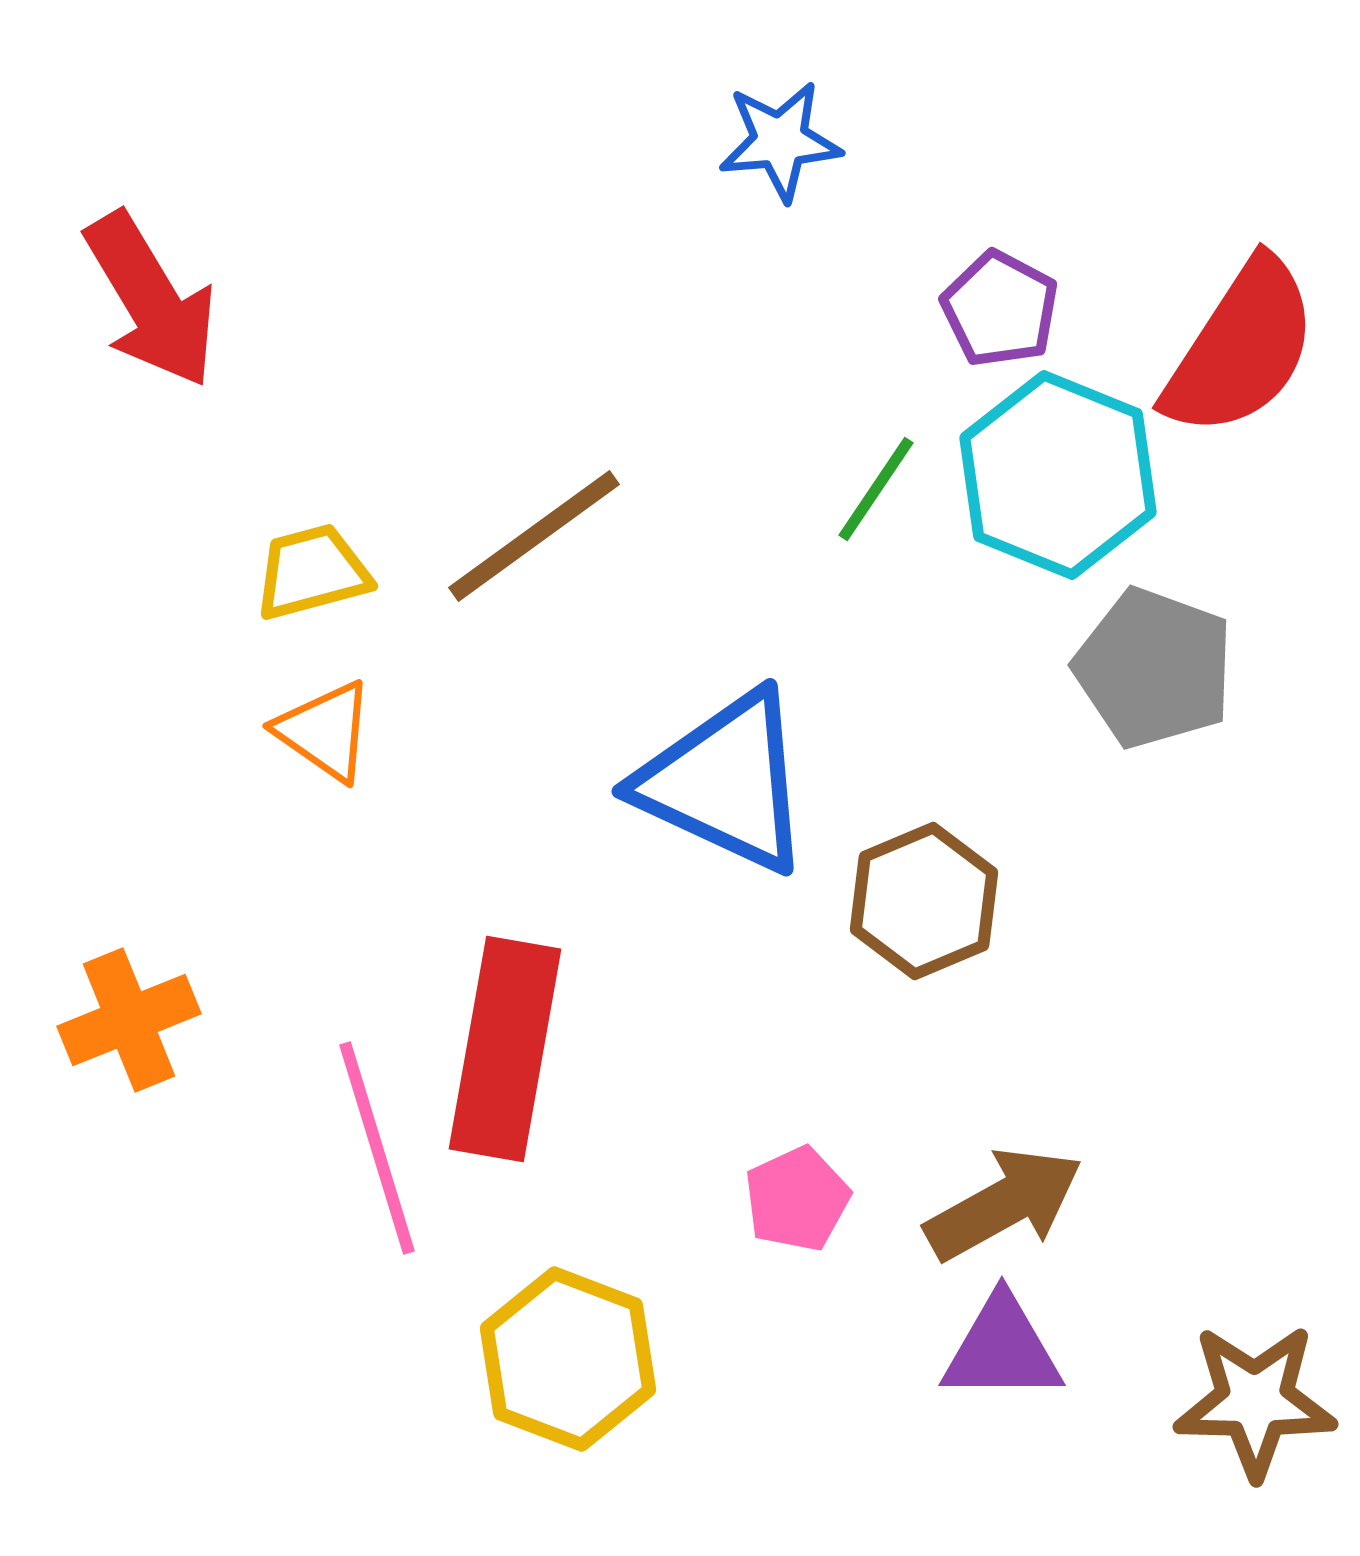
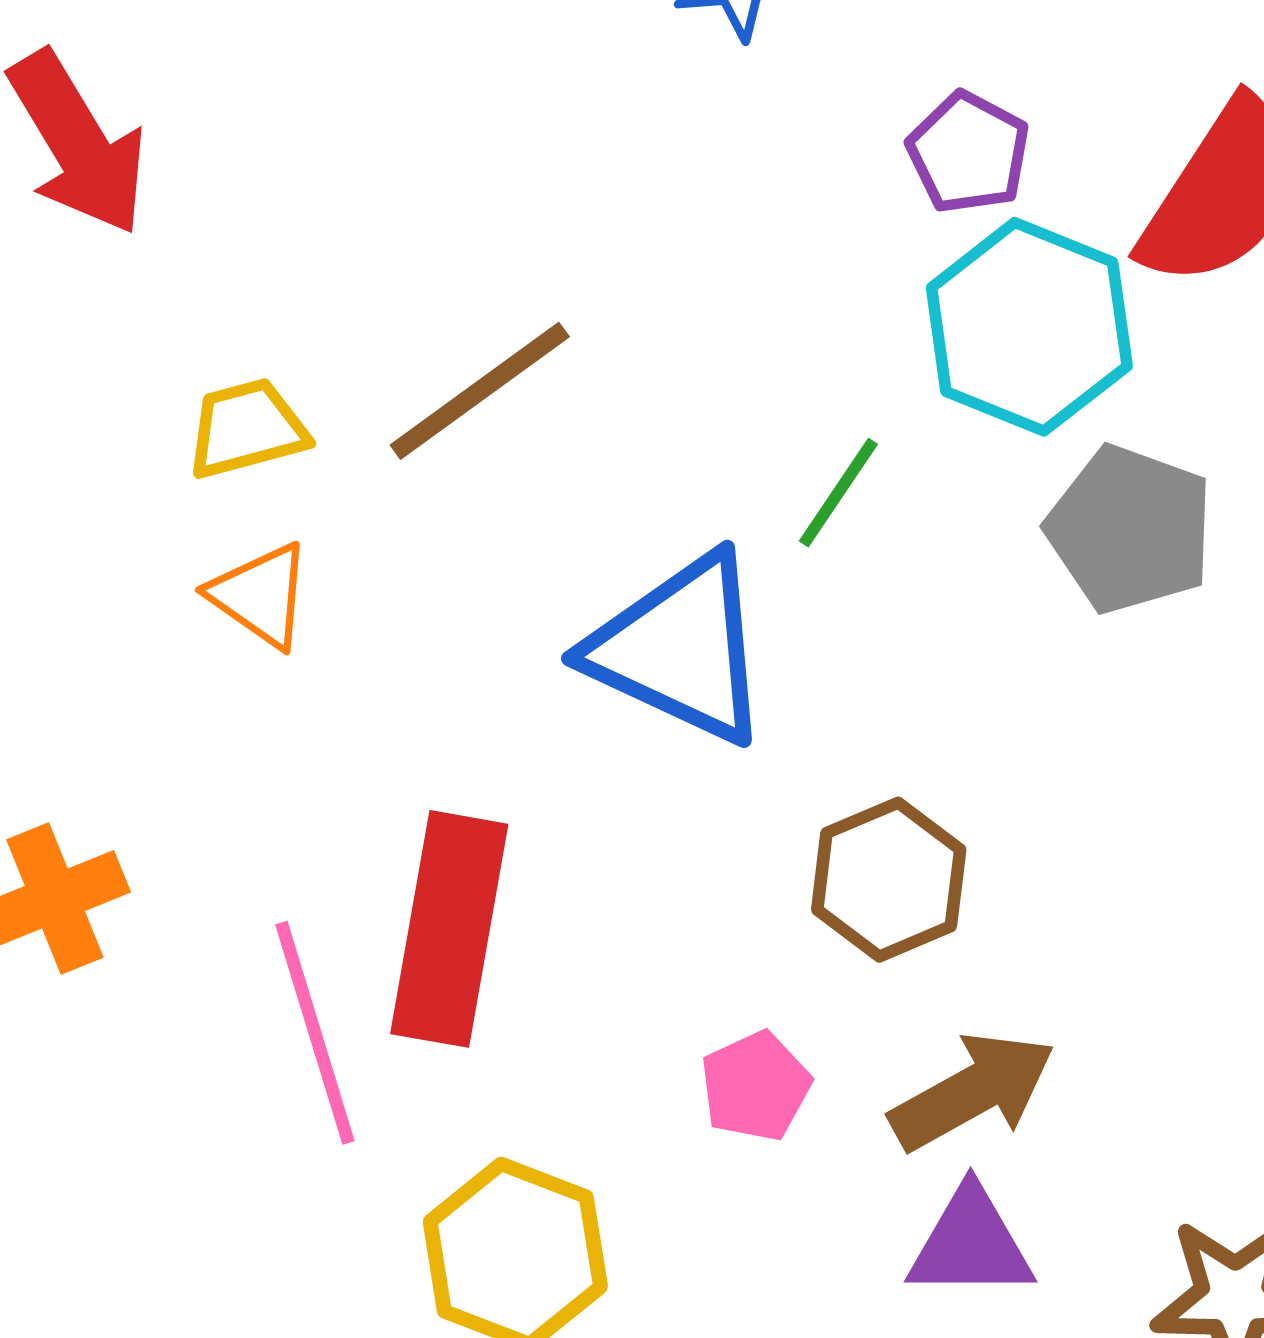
green line: (876, 489) -> (838, 493), moved
brown hexagon: (924, 901) -> (889, 880), moved

